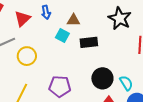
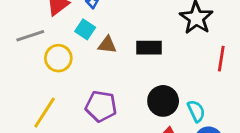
brown triangle: (73, 20) -> (107, 45), moved
cyan square: (62, 35) -> (85, 29), moved

